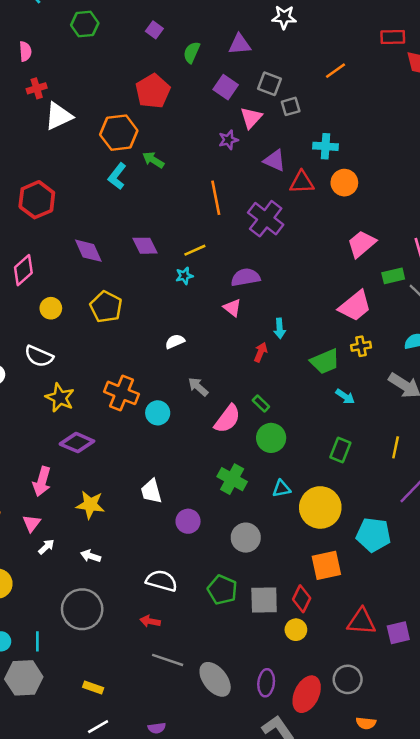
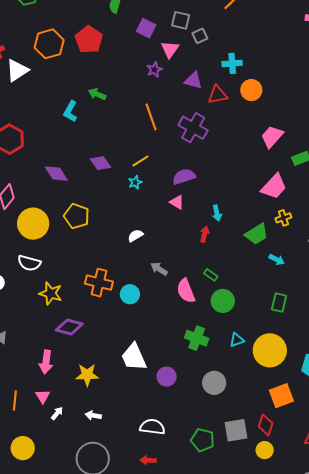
orange hexagon: (119, 133) -> (49, 44), moved
yellow circle: (51, 308) -> (33, 224), size x1.8
pink semicircle: (227, 419) -> (186, 291), turned 130
white trapezoid: (151, 491) -> (134, 357), size x1.4
green pentagon: (222, 590) -> (203, 440), moved

